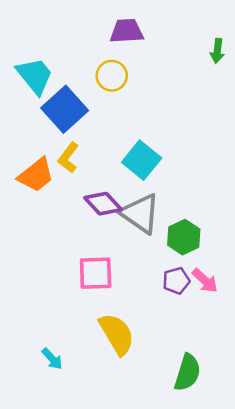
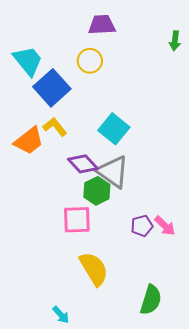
yellow L-shape: (68, 158) -> (55, 127), turned 105
green hexagon: (184, 237) -> (97, 191), moved
cyan arrow: (52, 359) -> (61, 315), moved

